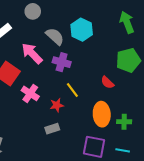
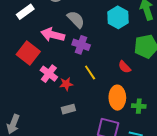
cyan hexagon: (82, 30) -> (118, 17), moved
pink arrow: (32, 53) -> (53, 35), turned -35
red star: (57, 105) -> (66, 84), moved

